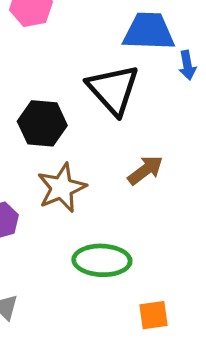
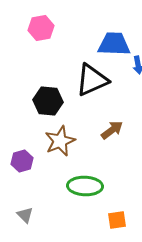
black triangle: (113, 90) -> (92, 80), turned 48

